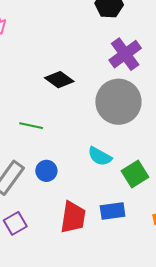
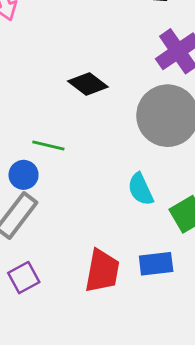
cyan semicircle: (100, 156) -> (141, 189), turned 35
blue circle: (46, 171) -> (24, 175), moved

